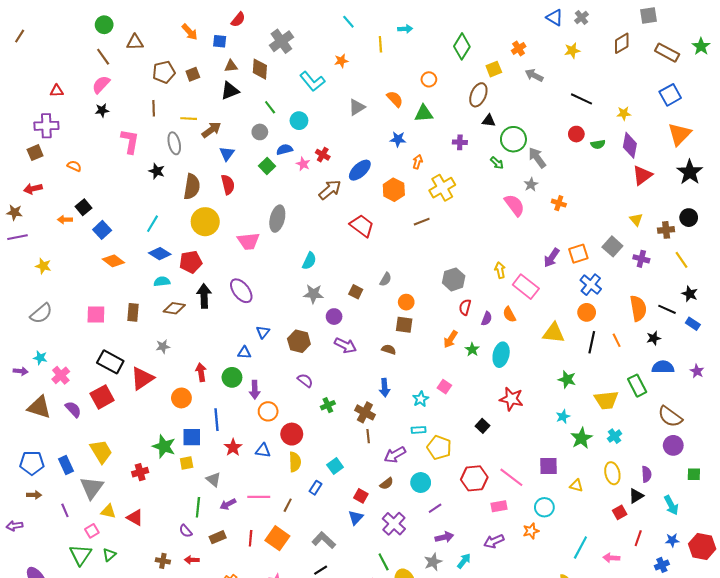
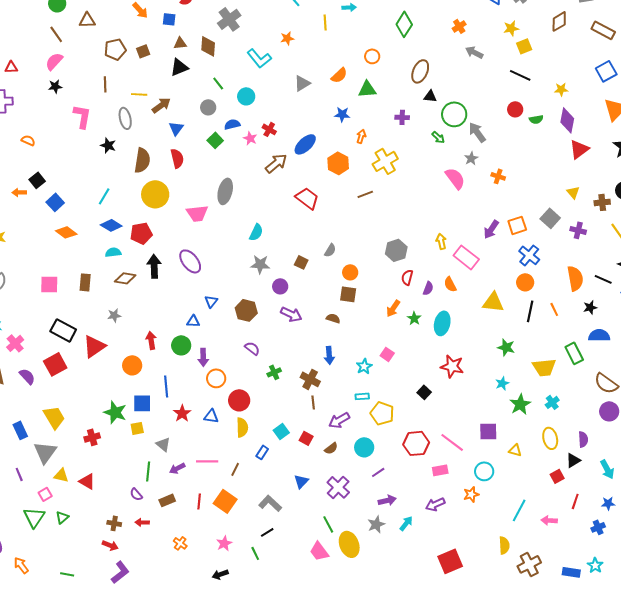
yellow square: (494, 69) -> (524, 46), moved
orange semicircle: (395, 99) -> (339, 75), turned 90
red square: (361, 496) -> (306, 438), moved

